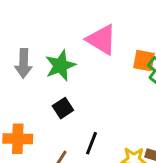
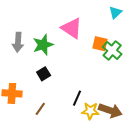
black line: (92, 143) -> (77, 98), moved

